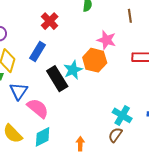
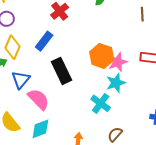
pink star: (106, 40) -> (118, 62), moved, turned 30
cyan star: (73, 70) -> (116, 83), moved
cyan cross: (122, 115) -> (101, 103), moved

